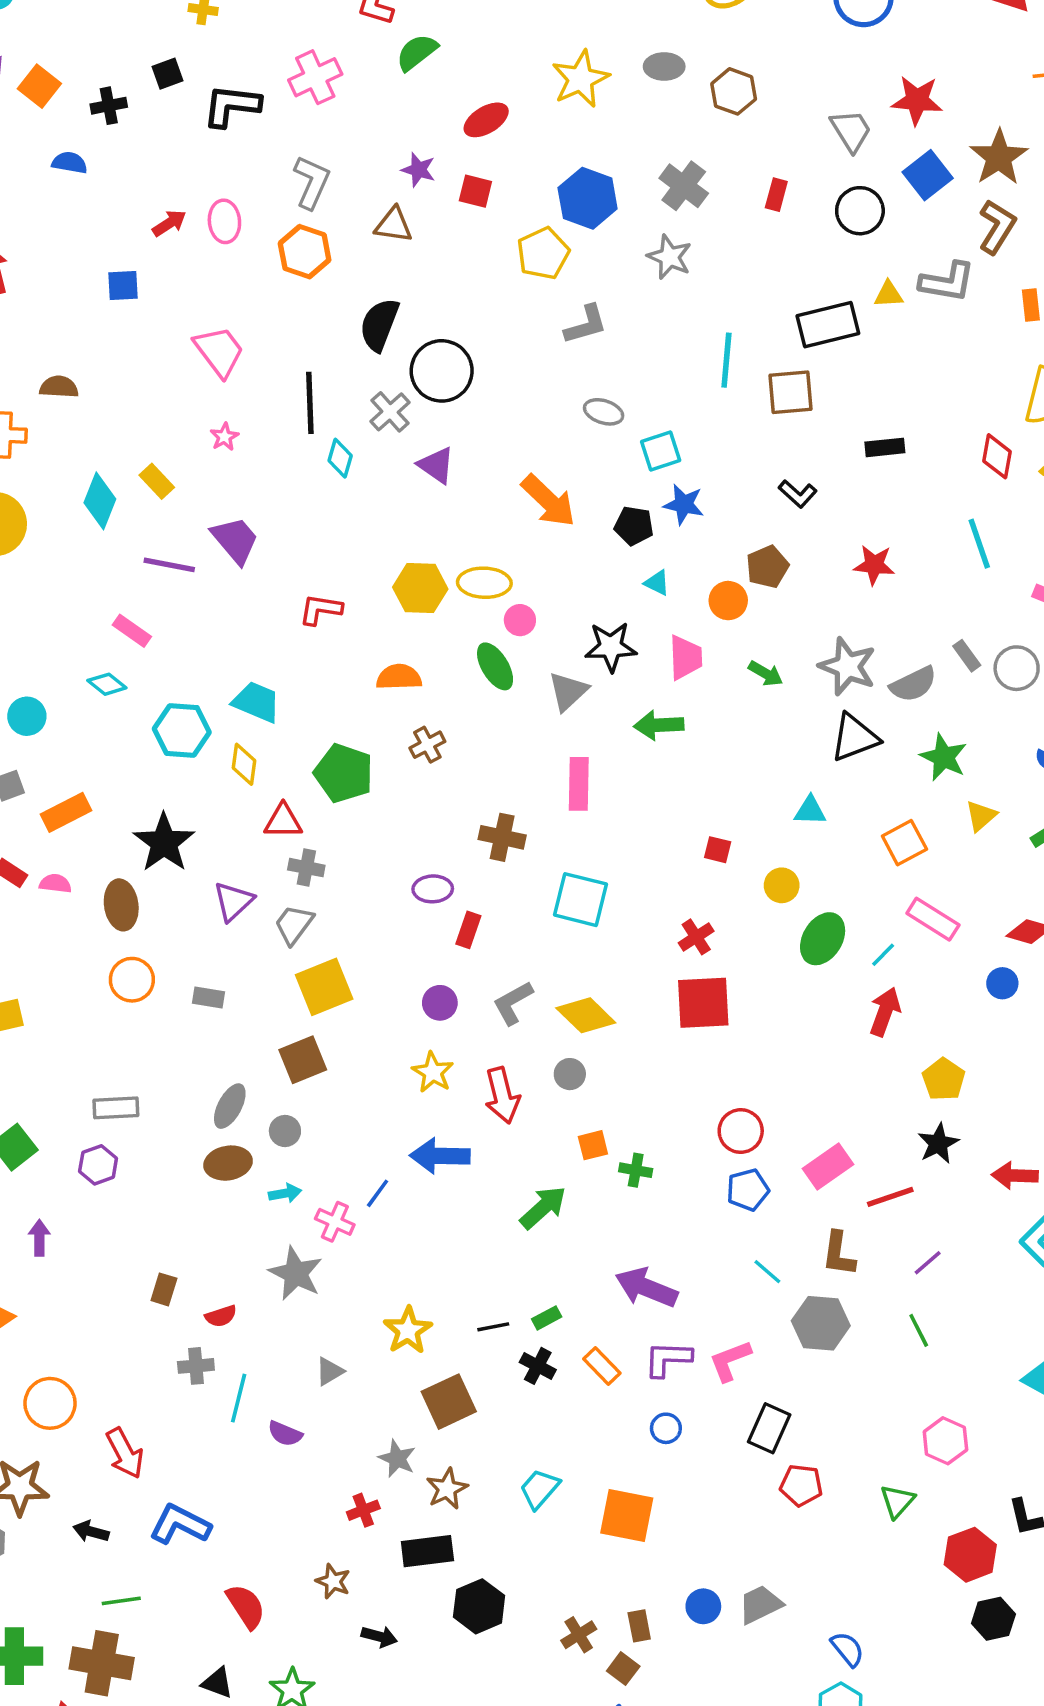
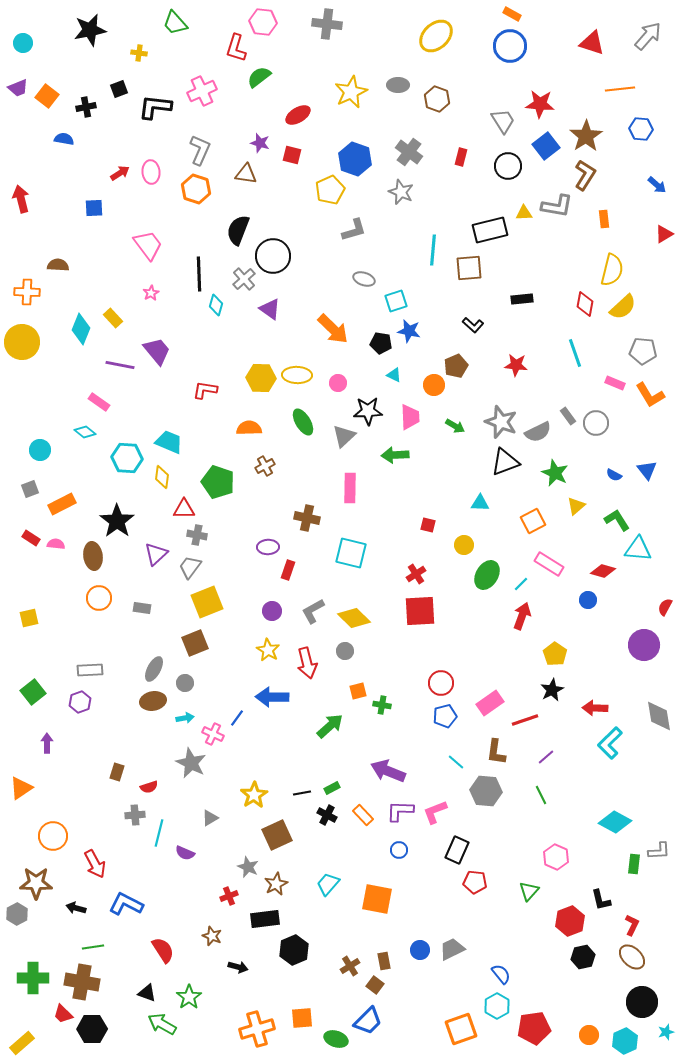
pink circle: (520, 620) -> (338, 383), moved

